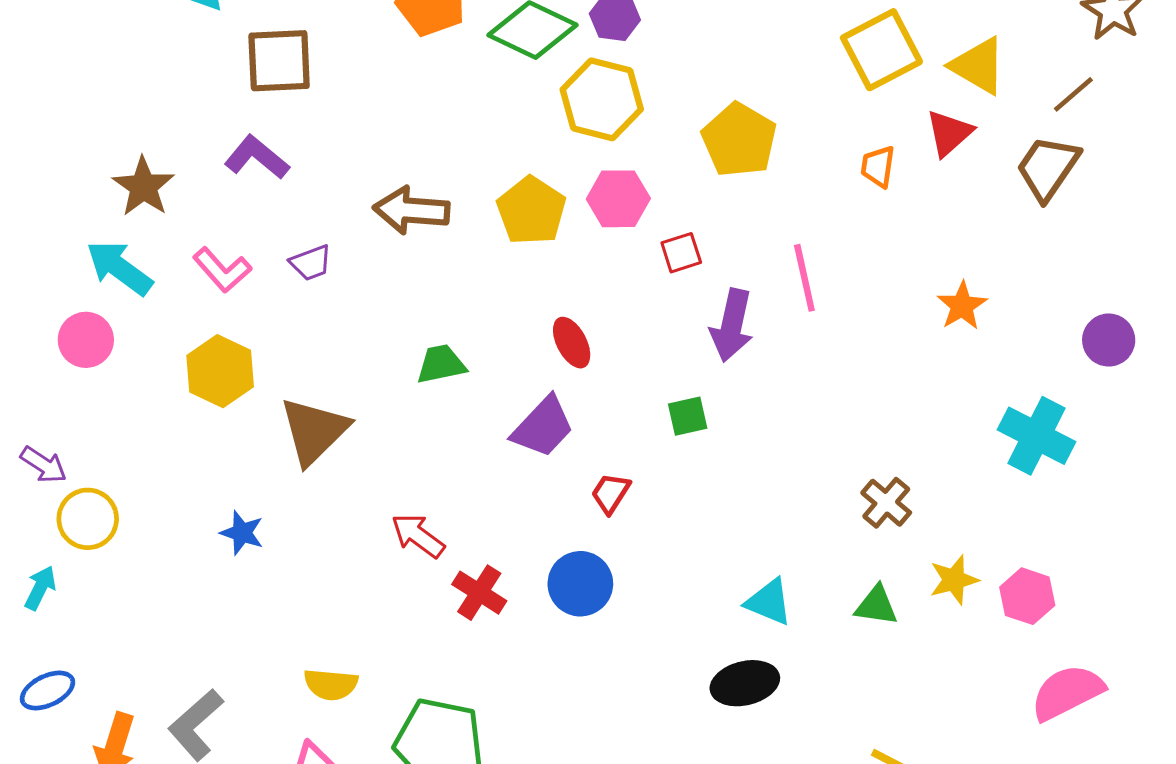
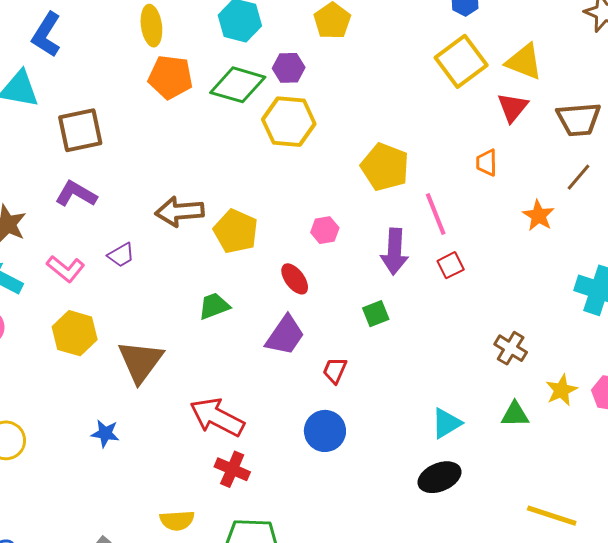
brown line: (1073, 94) -> (578, 177), moved
yellow pentagon: (739, 140) -> (385, 167), moved
orange trapezoid: (878, 167) -> (487, 163), moved
brown trapezoid: (1048, 168) -> (579, 119), turned -120
pink hexagon: (618, 199) -> (325, 230), moved, size x0.7
yellow pentagon: (531, 211) -> (236, 231), moved
red square: (681, 253) -> (451, 265), moved
red arrow: (418, 536) -> (217, 417), size x1.5
red cross: (479, 593) -> (232, 469), moved
cyan triangle: (769, 602) -> (446, 423), turned -44

